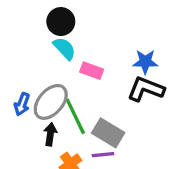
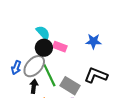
black circle: (61, 22) -> (44, 48), moved
black L-shape: (146, 89) -> (96, 75), moved

